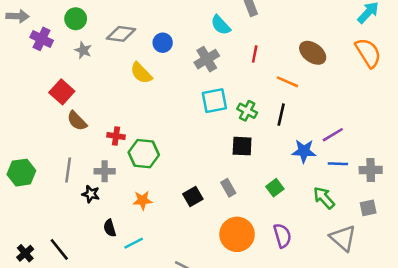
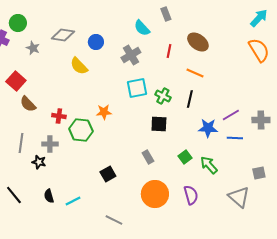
green circle: (76, 19) -> (18, 23), moved
brown ellipse: (313, 53) -> (198, 42), moved
gray cross: (371, 170) -> (261, 120), moved
black square: (193, 197) -> (108, 174), moved
green arrow: (324, 198) -> (209, 165), moved
orange star: (142, 200) -> (104, 112), moved
black semicircle: (110, 228) -> (49, 196), moved
black line: (59, 249) -> (14, 195), moved

